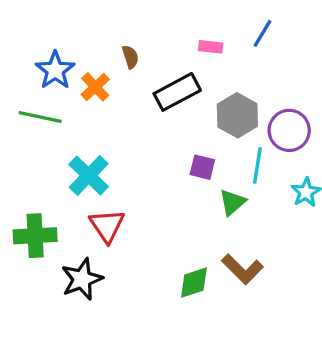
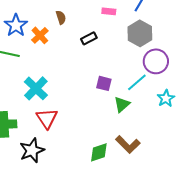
black rectangle: (177, 92) -> (89, 38), size x0.6
gray hexagon: (237, 115) -> (140, 33), moved
cyan line: (257, 165) -> (137, 82), turned 40

